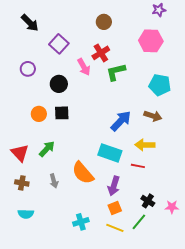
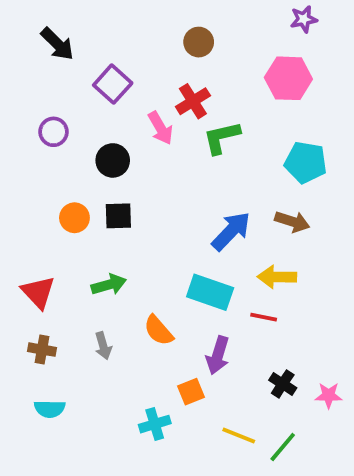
green arrow: (47, 149) -> (109, 285), moved, turned 30
orange semicircle: (83, 173) -> (159, 330), size x0.7
orange square: (115, 208) -> (191, 392), moved
green line: (139, 222) -> (283, 447), moved
yellow line: (115, 228) -> (239, 436), moved

